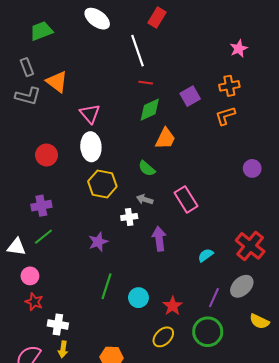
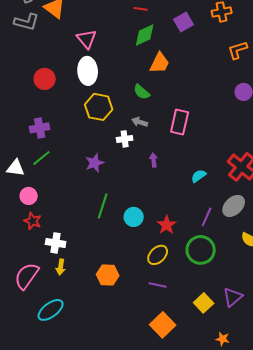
orange L-shape: (225, 116) -> (238, 50), moved
pink rectangle: (186, 199) -> (180, 122), turned 45
purple arrow: (159, 239) -> (154, 160), size x0.6

